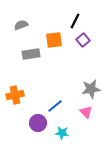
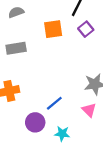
gray rectangle: (31, 54) -> (16, 48), moved

